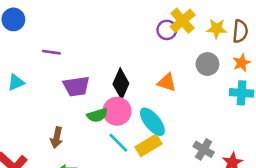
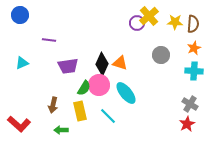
gray circle: (207, 64) -> (161, 55), moved
orange triangle: (167, 82) -> (120, 63), moved
green semicircle: (97, 115) -> (84, 88), turned -42
cyan line: (118, 143) -> (108, 116), moved
yellow rectangle: (148, 145) -> (80, 111), moved, turned -72
gray cross: (204, 149) -> (190, 104), moved

